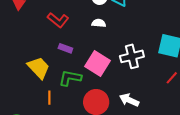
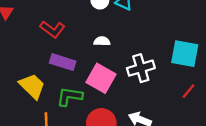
white semicircle: (99, 23) -> (102, 41), moved
purple rectangle: (65, 48) -> (63, 62), size x1.5

